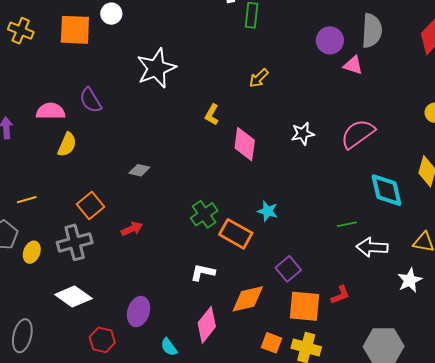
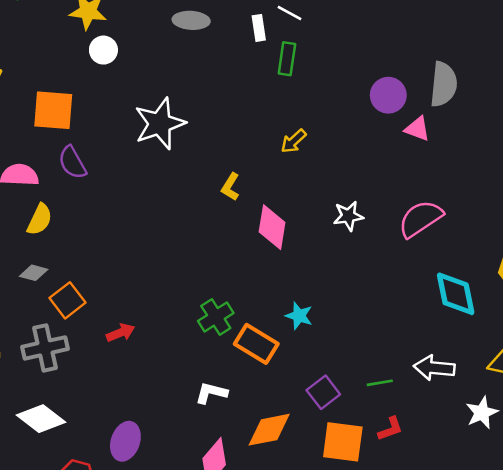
orange square: (75, 30) -> (53, 110), moved
gray diamond: (139, 170) -> (34, 273), moved
green line: (347, 224) -> (380, 383), moved

